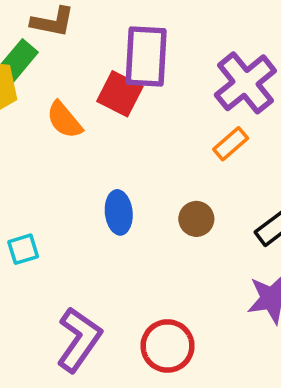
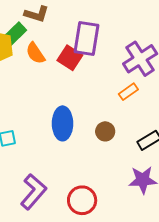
orange semicircle: (64, 120) -> (35, 53), moved
blue ellipse: (119, 212) -> (63, 123), size x1.4

